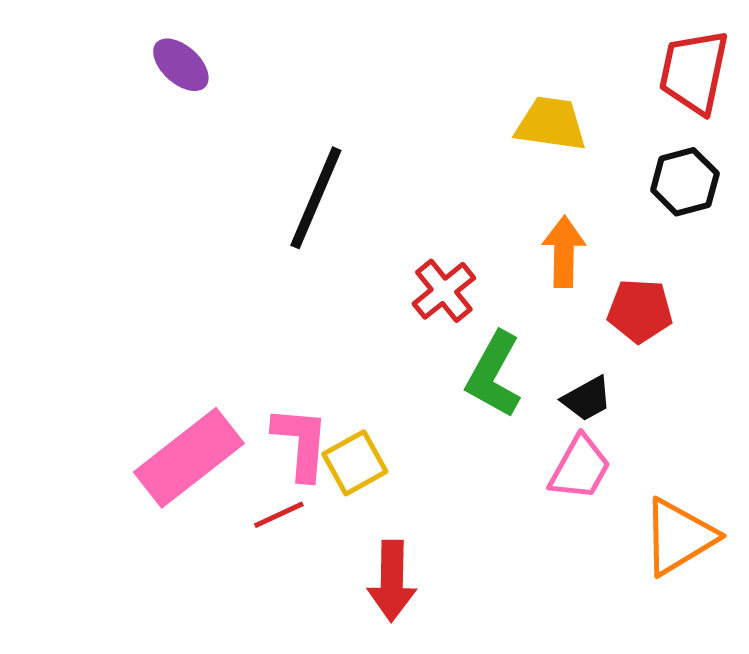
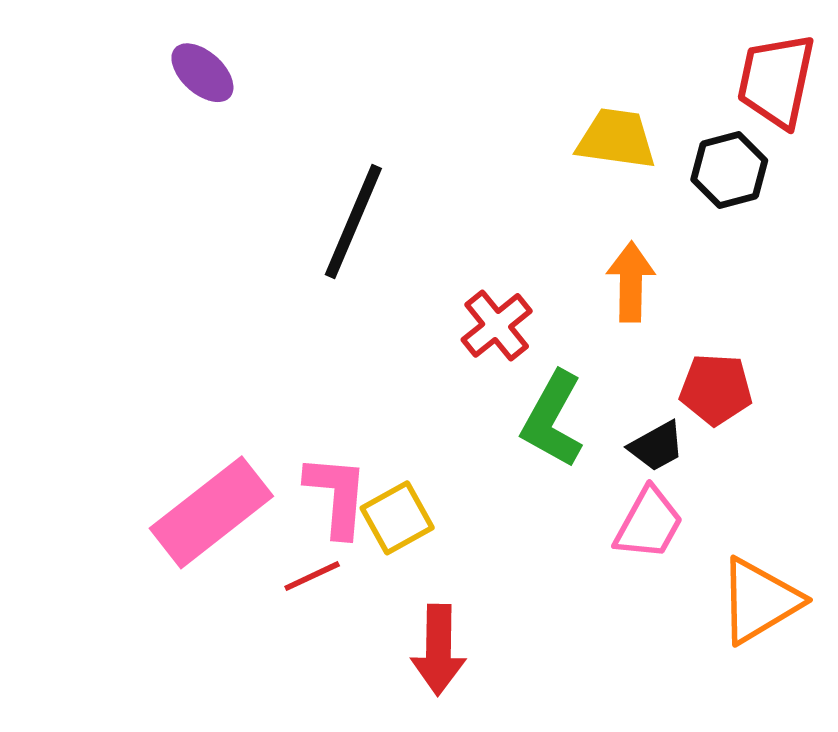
black hexagon: (685, 182) -> (729, 170), moved
red pentagon: (640, 311) -> (716, 389), moved

